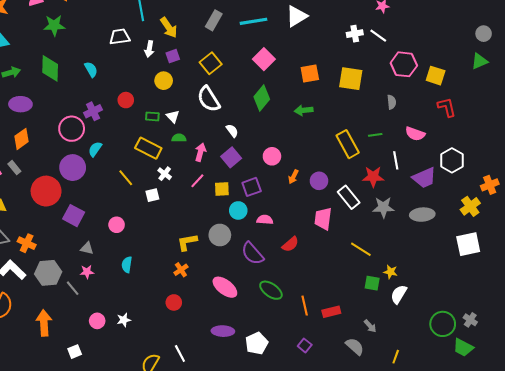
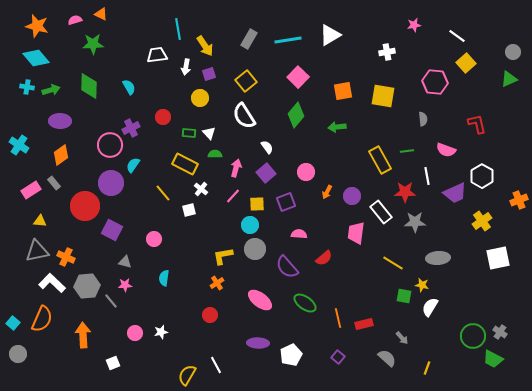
white line: (378, 36) -> (457, 36), moved
yellow square: (436, 76) -> (466, 63), moved, turned 30
yellow cross: (470, 206) -> (482, 221), moved
cyan circle: (238, 210) -> (250, 225), moved
gray ellipse: (422, 215) -> (438, 258), moved

